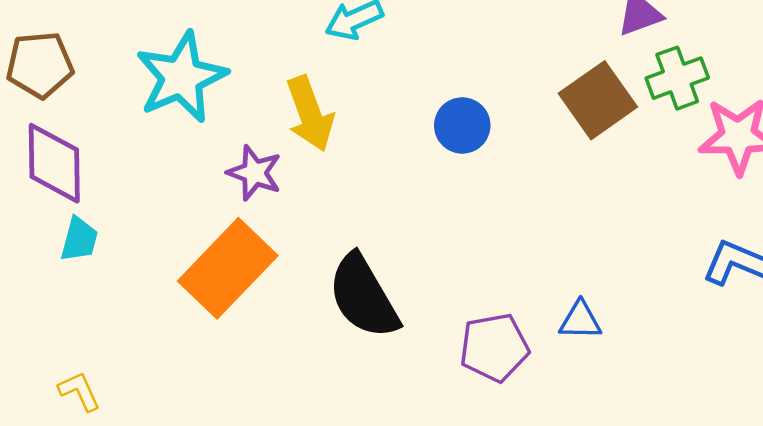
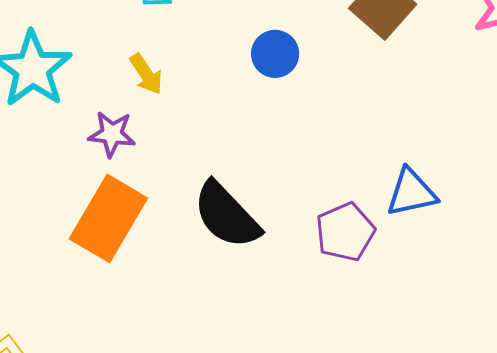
yellow arrow: (310, 114) -> (146, 74), size x0.7
blue triangle: (580, 321) -> (411, 193), size x1.4

